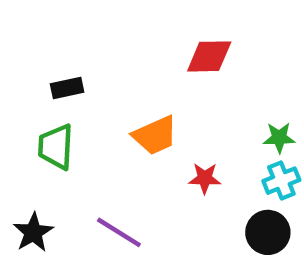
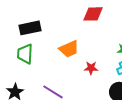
black rectangle: (67, 88) -> (30, 28), size x1.5

